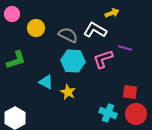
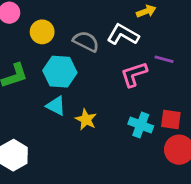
cyan hexagon: (73, 61) -> (60, 72), moved
cyan cross: (108, 113) -> (141, 125), moved

